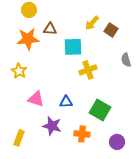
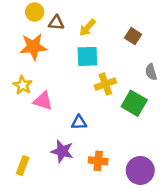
yellow arrow: (92, 23) -> (87, 28), moved
brown triangle: (50, 29) -> (56, 23), moved
pink triangle: (36, 99) -> (43, 101), moved
green square: (100, 110) -> (134, 103), moved
purple circle: (117, 142) -> (140, 170), size x1.5

